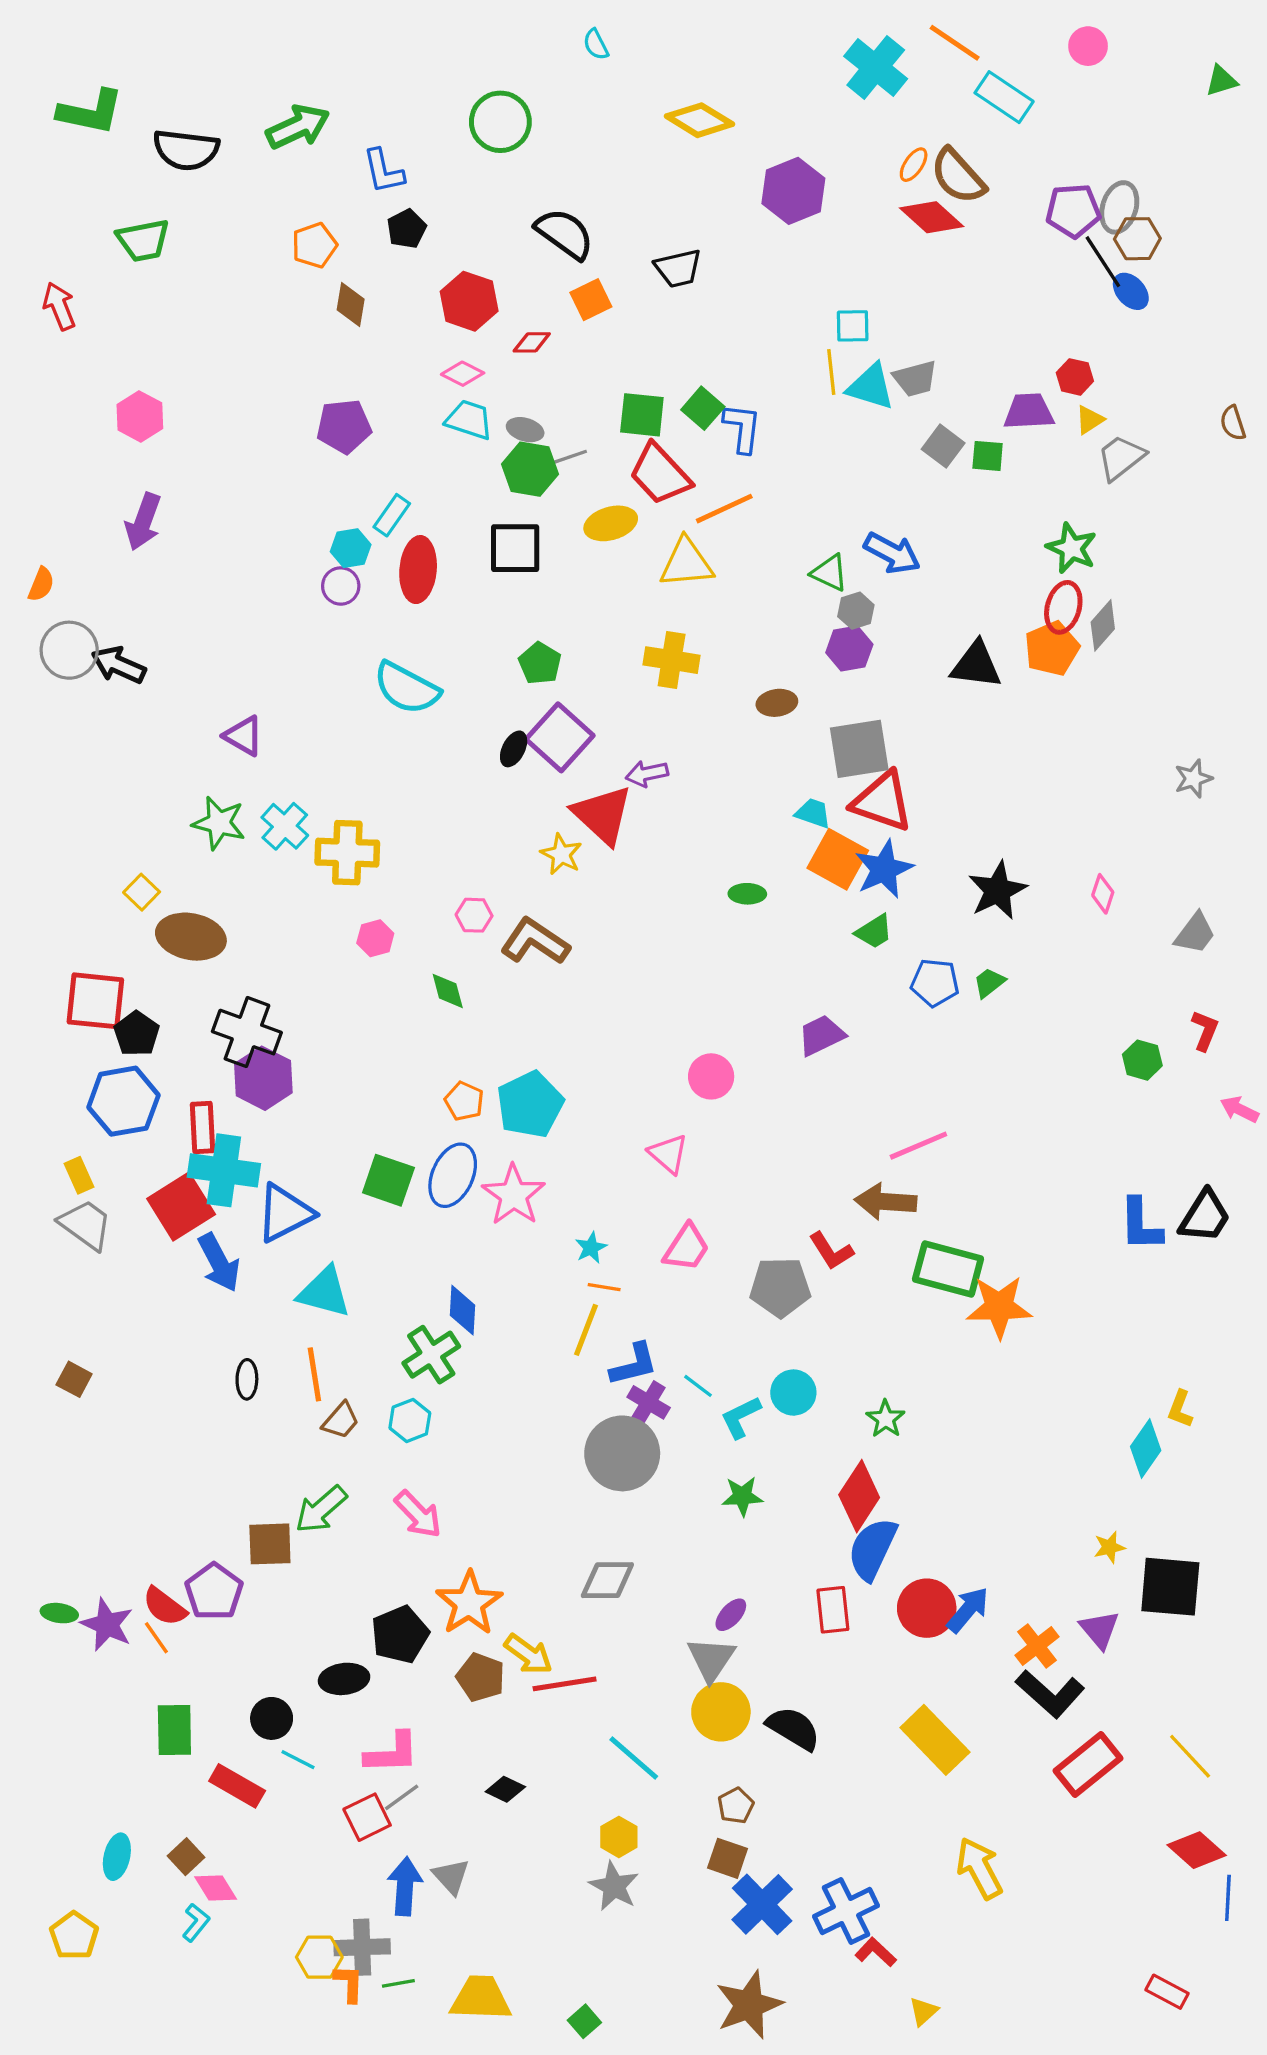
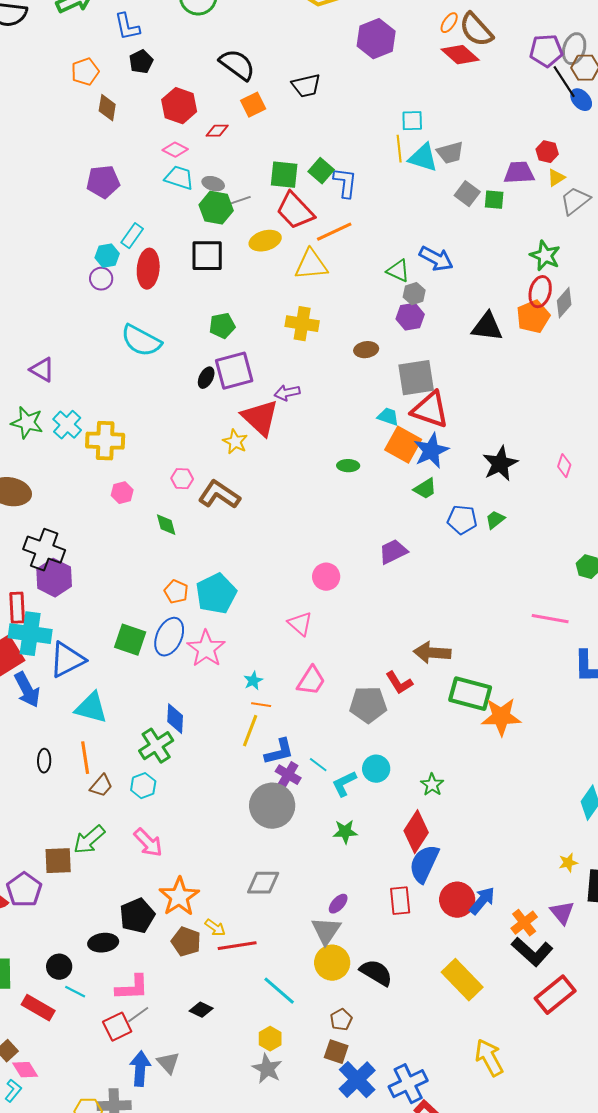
green pentagon: (540, 663) -> (222, 326), turned 30
purple square: (560, 737) -> (234, 371), turned 33
pink line: (918, 1146) -> (550, 619), moved, turned 33
yellow arrow: (528, 1654) -> (215, 928), size x0.7

